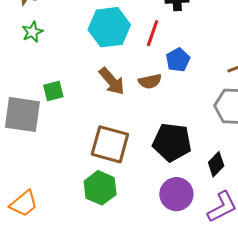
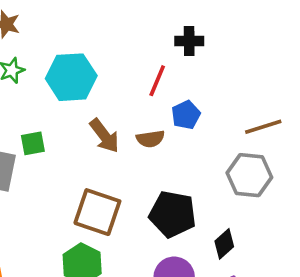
cyan hexagon: (109, 27) -> (71, 77), moved

